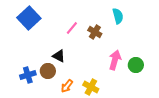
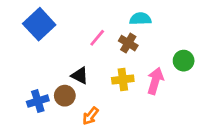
cyan semicircle: (118, 16) -> (140, 19), moved, turned -77
green circle: (136, 65) -> (184, 61), moved
yellow cross: (91, 87) -> (123, 79), moved, turned -35

